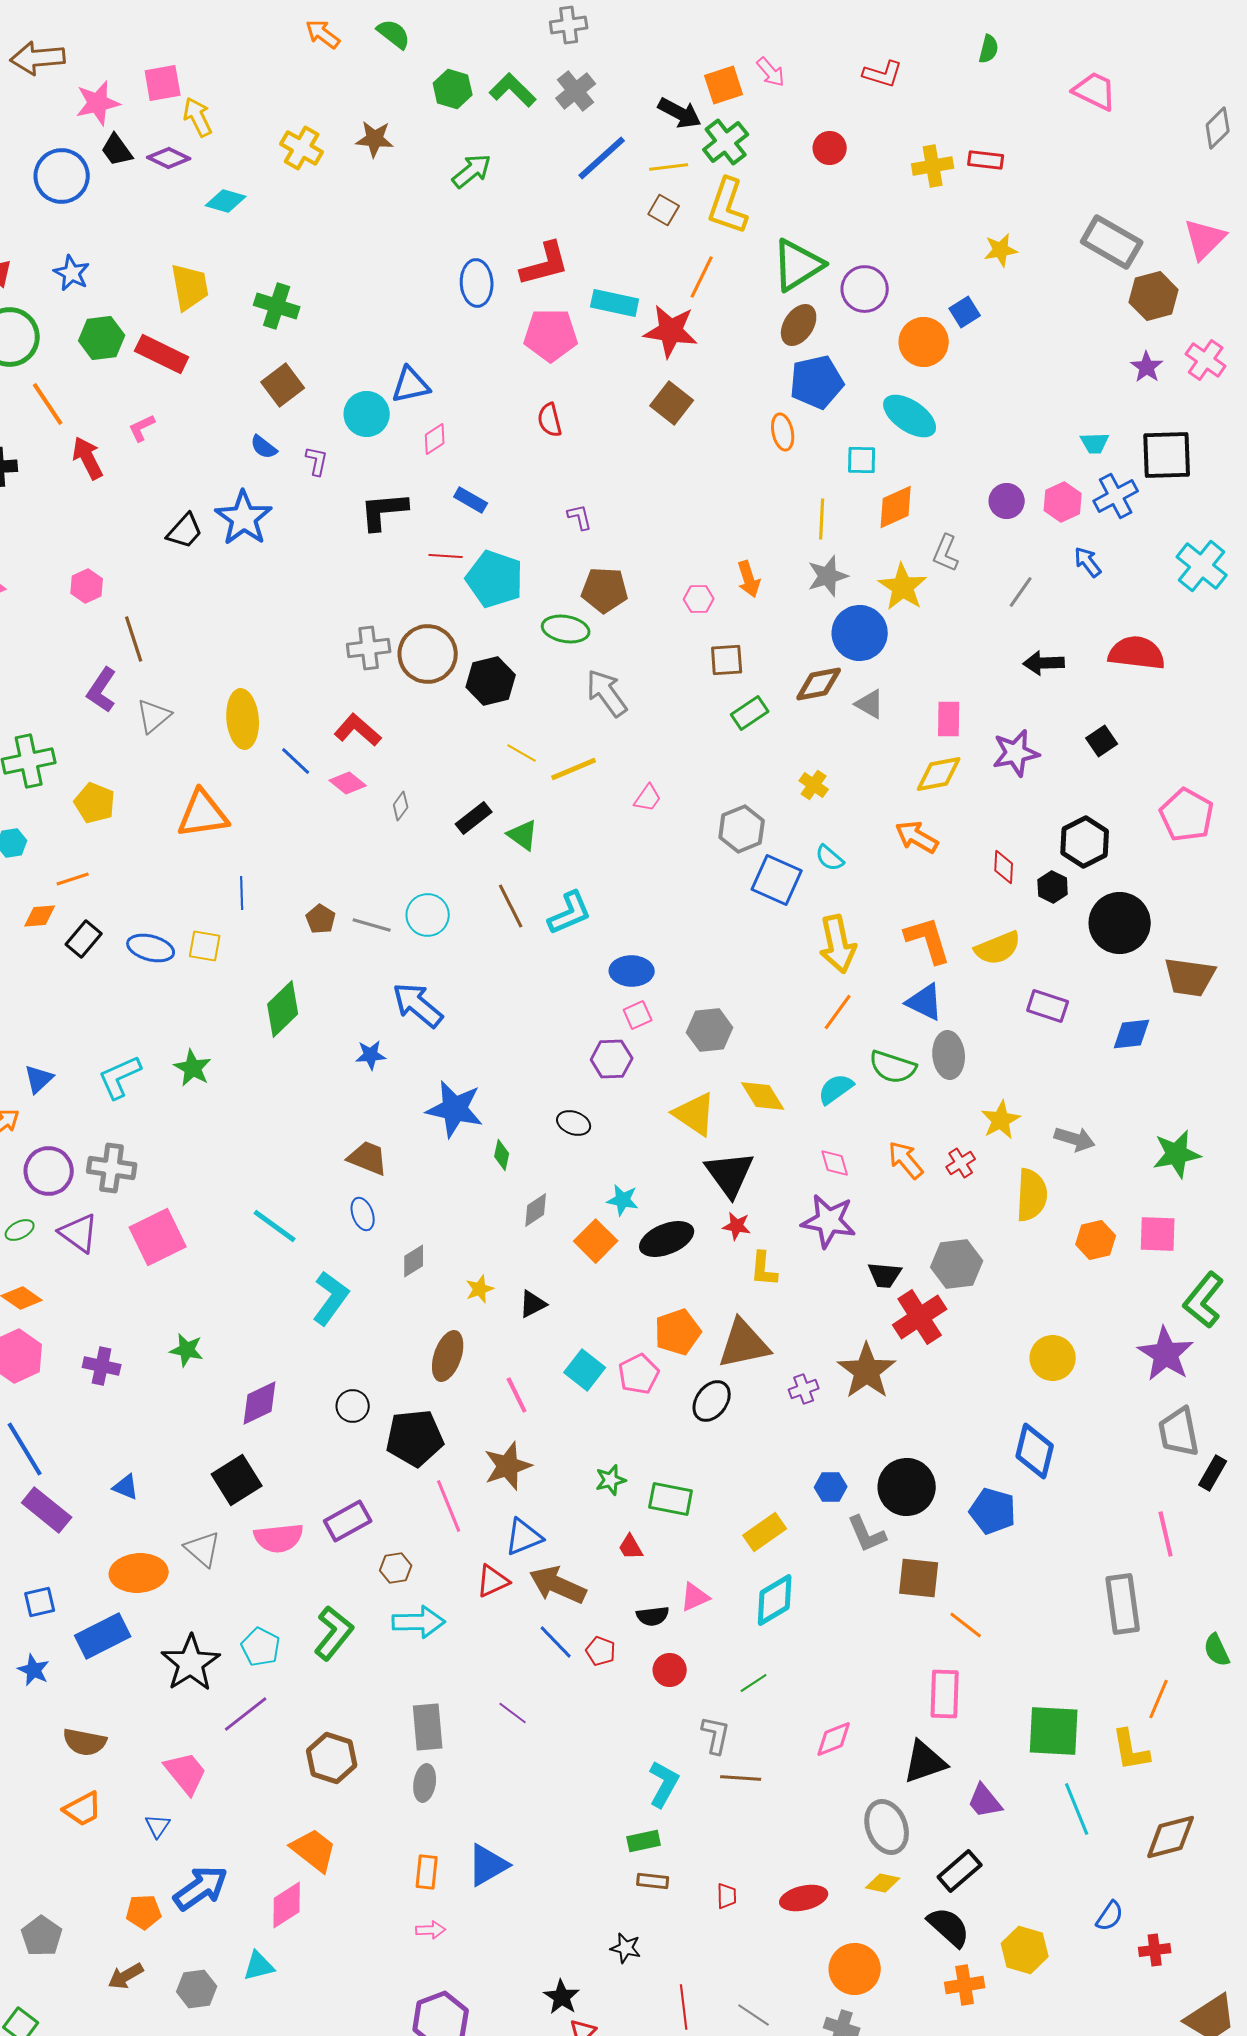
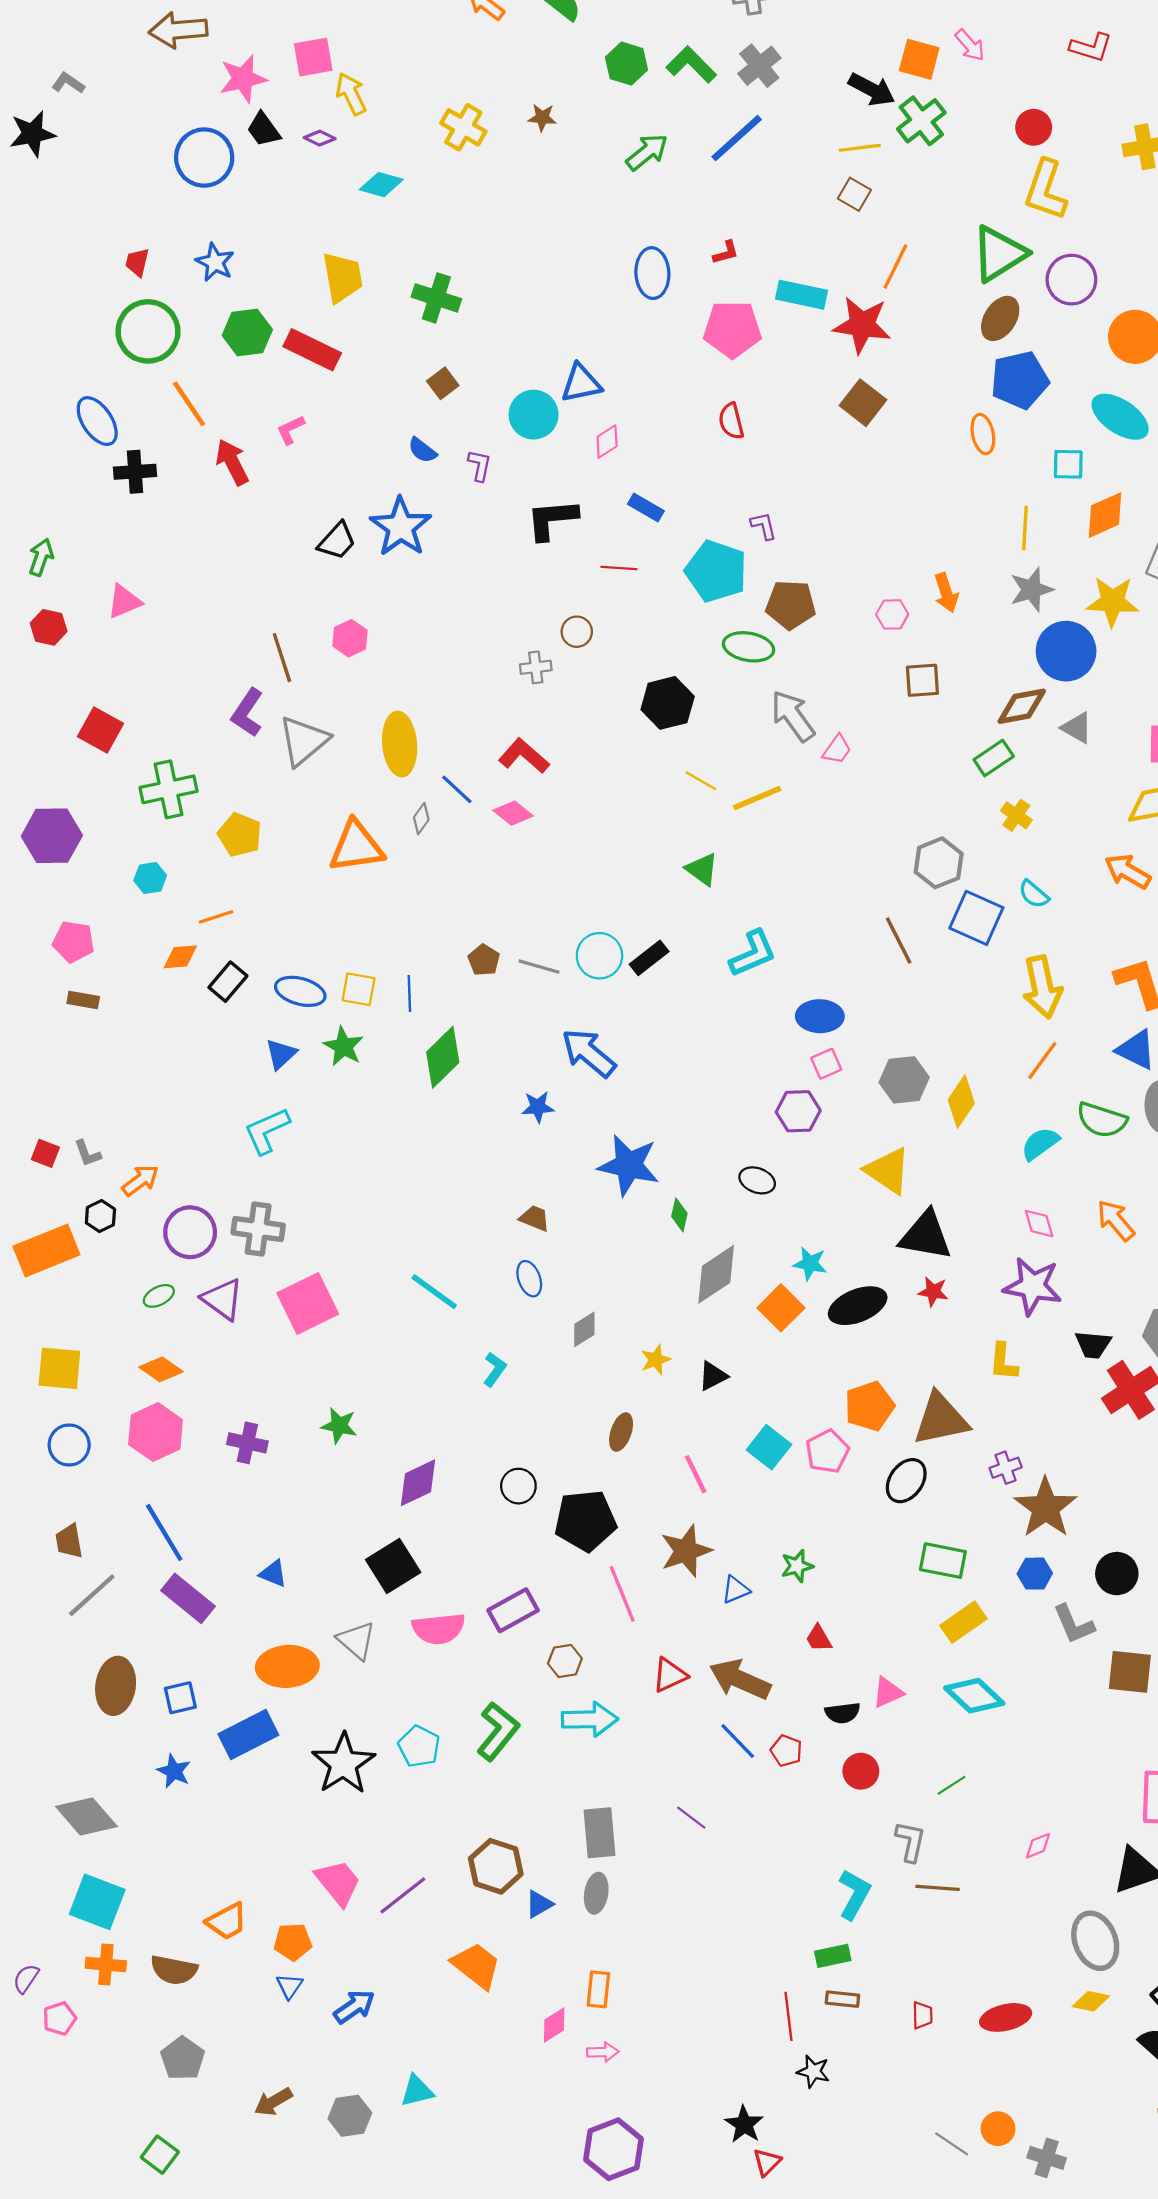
orange square: (724, 85) -> (919, 59), turned 33
brown star: (375, 139) -> (542, 118), size x0.7
purple diamond: (169, 158) -> (320, 138), size x0.7
blue line: (602, 158) -> (737, 138), moved
yellow L-shape: (728, 206) -> (1046, 190), moved
red L-shape: (545, 264) -> (726, 253), size x0.5
brown square: (283, 385) -> (443, 383), size x0.7
cyan pentagon: (495, 579) -> (716, 571), moved
pink hexagon: (87, 586) -> (350, 638), moved
yellow star: (903, 587) -> (1113, 601), turned -30
gray cross: (369, 648) -> (536, 667), size x0.7
brown circle: (428, 654) -> (577, 632), moved, size x0.5
green rectangle: (750, 713) -> (994, 758), moved
gray triangle: (154, 716) -> (304, 741), size x1.4
pink trapezoid: (648, 798) -> (837, 749), moved
gray diamond: (401, 806) -> (421, 819), moved
black rectangle: (474, 818) -> (649, 958), moved
blue line: (242, 893) -> (409, 994), moved
brown line: (511, 906) -> (899, 941), moved
green star: (193, 1068) -> (343, 1046), moved
blue triangle: (39, 1079) -> (281, 1054), moved
yellow diamond: (763, 1096) -> (961, 1102), moved, turned 66
brown trapezoid: (368, 1158) -> (535, 1218), size x0.7
black triangle: (730, 1174) -> (926, 1235), turned -44
gray diamond: (536, 1210) -> (716, 1274), size x1.6
yellow L-shape: (764, 1269) -> (1003, 1362), moved
cyan L-shape: (331, 1298) -> (495, 1369), size x0.6
brown ellipse: (448, 1356) -> (621, 1432), size x0.7
brown star: (867, 1371) -> (1046, 1508), moved
black circle: (907, 1487) -> (1117, 1574), size x0.7
green rectangle: (671, 1499) -> (943, 1561), moved
blue triangle: (524, 1537) -> (736, 1590), moved, size x0.7
cyan diamond: (775, 1600) -> (974, 1696), turned 74
purple line: (246, 1714) -> (403, 1895), moved
pink diamond: (834, 1739) -> (1038, 1846), size x0.7
brown semicircle: (85, 1742) -> (174, 1970), moved
blue triangle: (158, 1826) -> (289, 1986), moved
blue triangle: (488, 1865) -> (539, 1904), moved, size x0.6
blue arrow: (201, 1888) -> (354, 2007), size x0.7
pink diamond: (287, 1905) -> (554, 2025), moved, size x0.7
orange pentagon: (144, 1912) -> (293, 1942), moved
orange circle: (855, 1969) -> (998, 2129), moved, size x0.6
red line: (684, 2007) -> (788, 2016), moved

